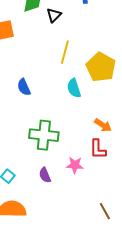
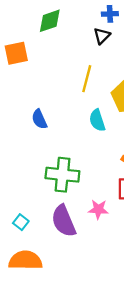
black triangle: (54, 15) -> (102, 36), moved
purple semicircle: (45, 175) -> (64, 221), size x1.8

